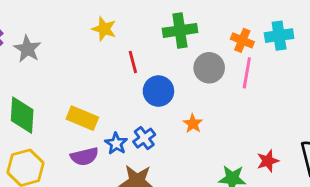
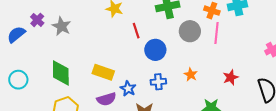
orange star: (193, 124) -> (191, 75), moved
blue cross: (144, 138) -> (158, 82), moved, turned 35
red star: (268, 161) -> (231, 77), moved

